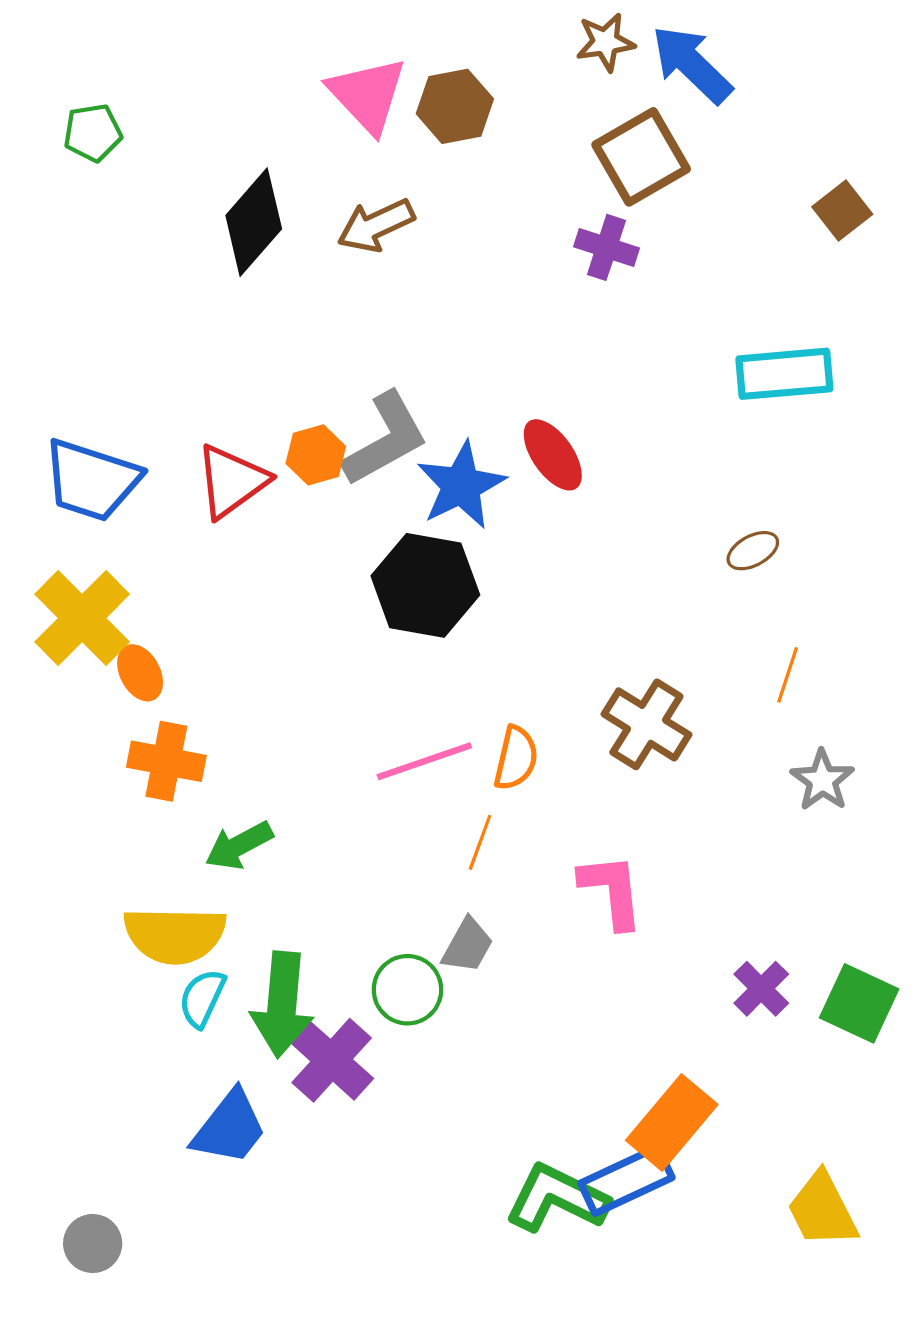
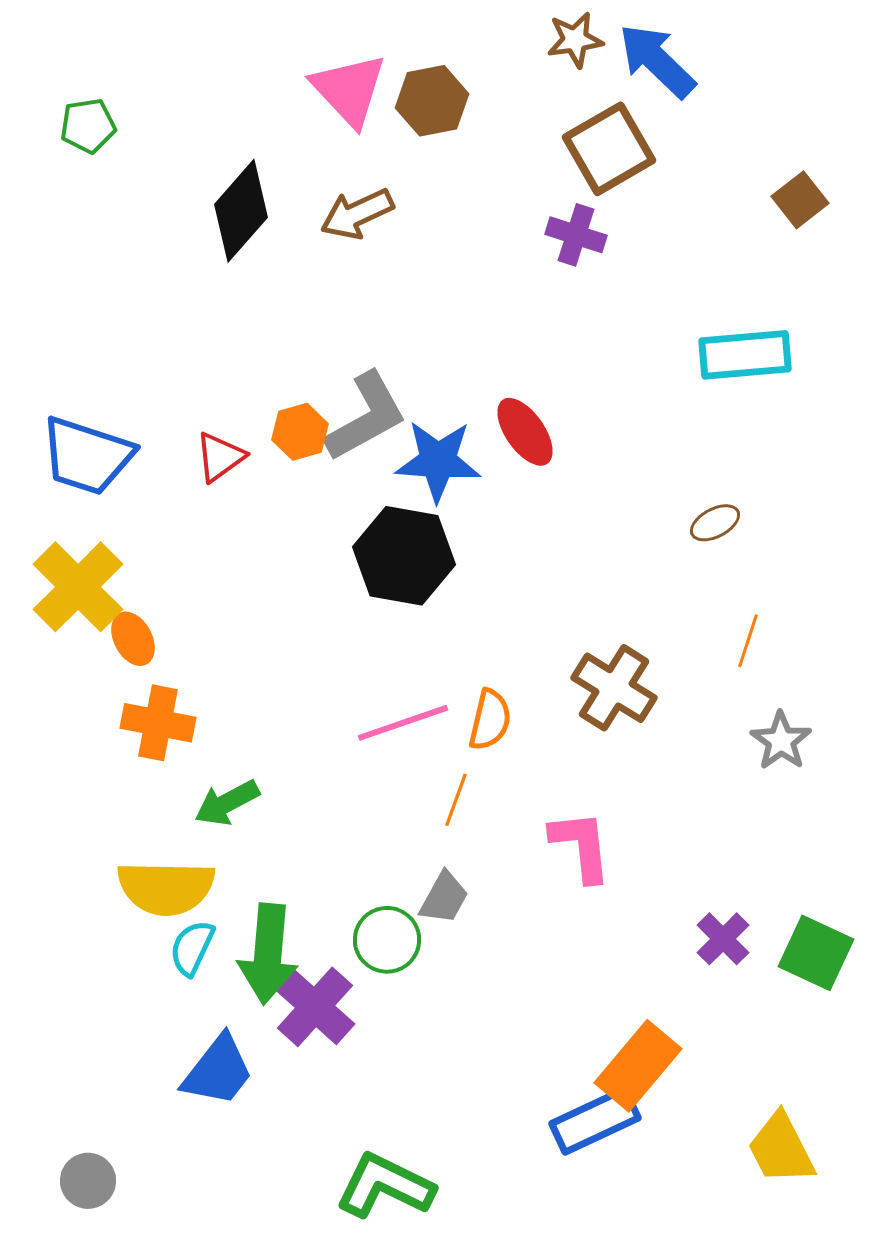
red triangle: (232, 481) -> (220, 457), size x0.7
blue star: (461, 485) -> (438, 461), turned 30
green L-shape: (557, 1198) -> (385, 1186), moved

